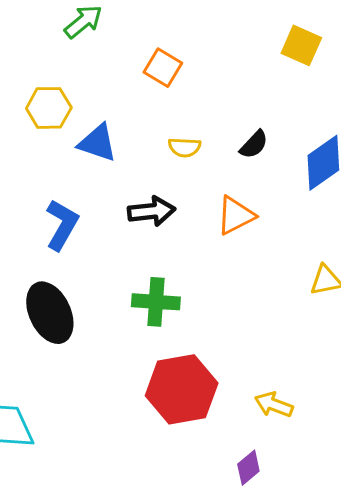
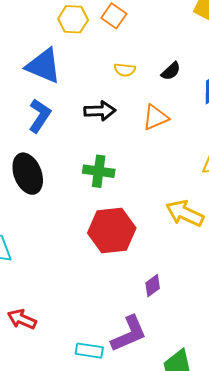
yellow hexagon: (49, 108) -> (73, 19), moved
blue triangle: (98, 143) -> (43, 66), moved, size x1.4
yellow arrow: (274, 405) -> (185, 213), moved, size x1.5

